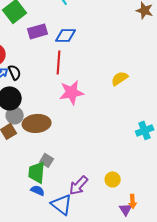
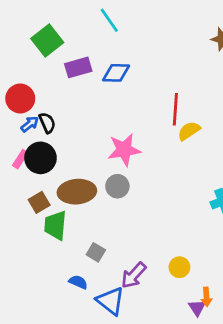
red line: (59, 62) -> (175, 109), moved
gray circle: (15, 115) -> (117, 186), moved
gray square: (47, 160) -> (96, 252), moved
green trapezoid: (37, 172) -> (55, 225), moved

